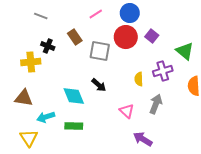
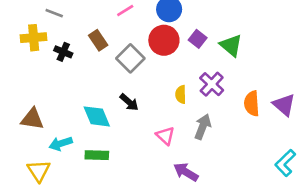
gray square: (100, 51) -> (130, 58), turned 35
green triangle: (185, 51) -> (231, 45), moved
yellow cross: (31, 62) -> (34, 38), moved
purple cross: (163, 71) -> (212, 84), turned -30

